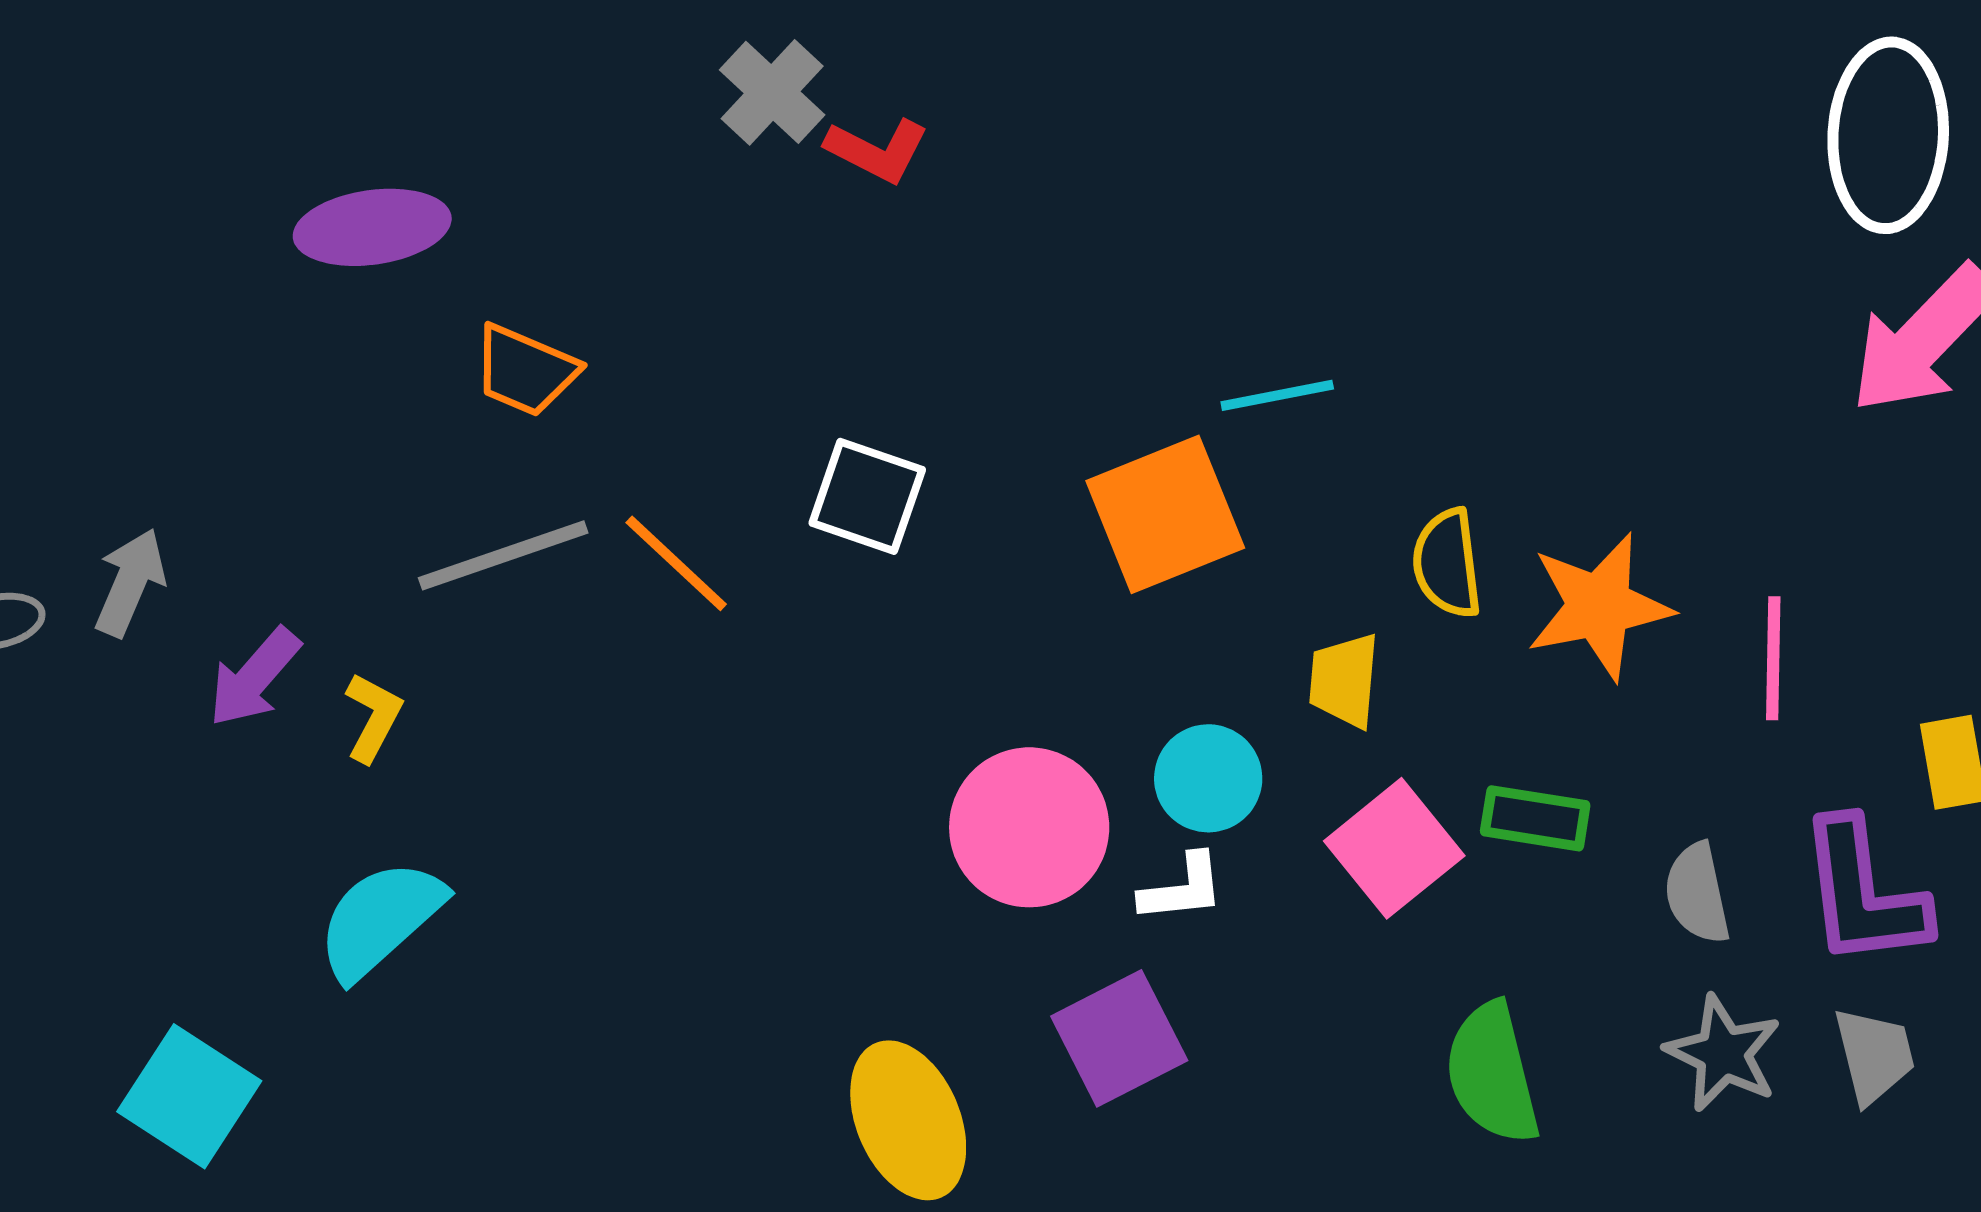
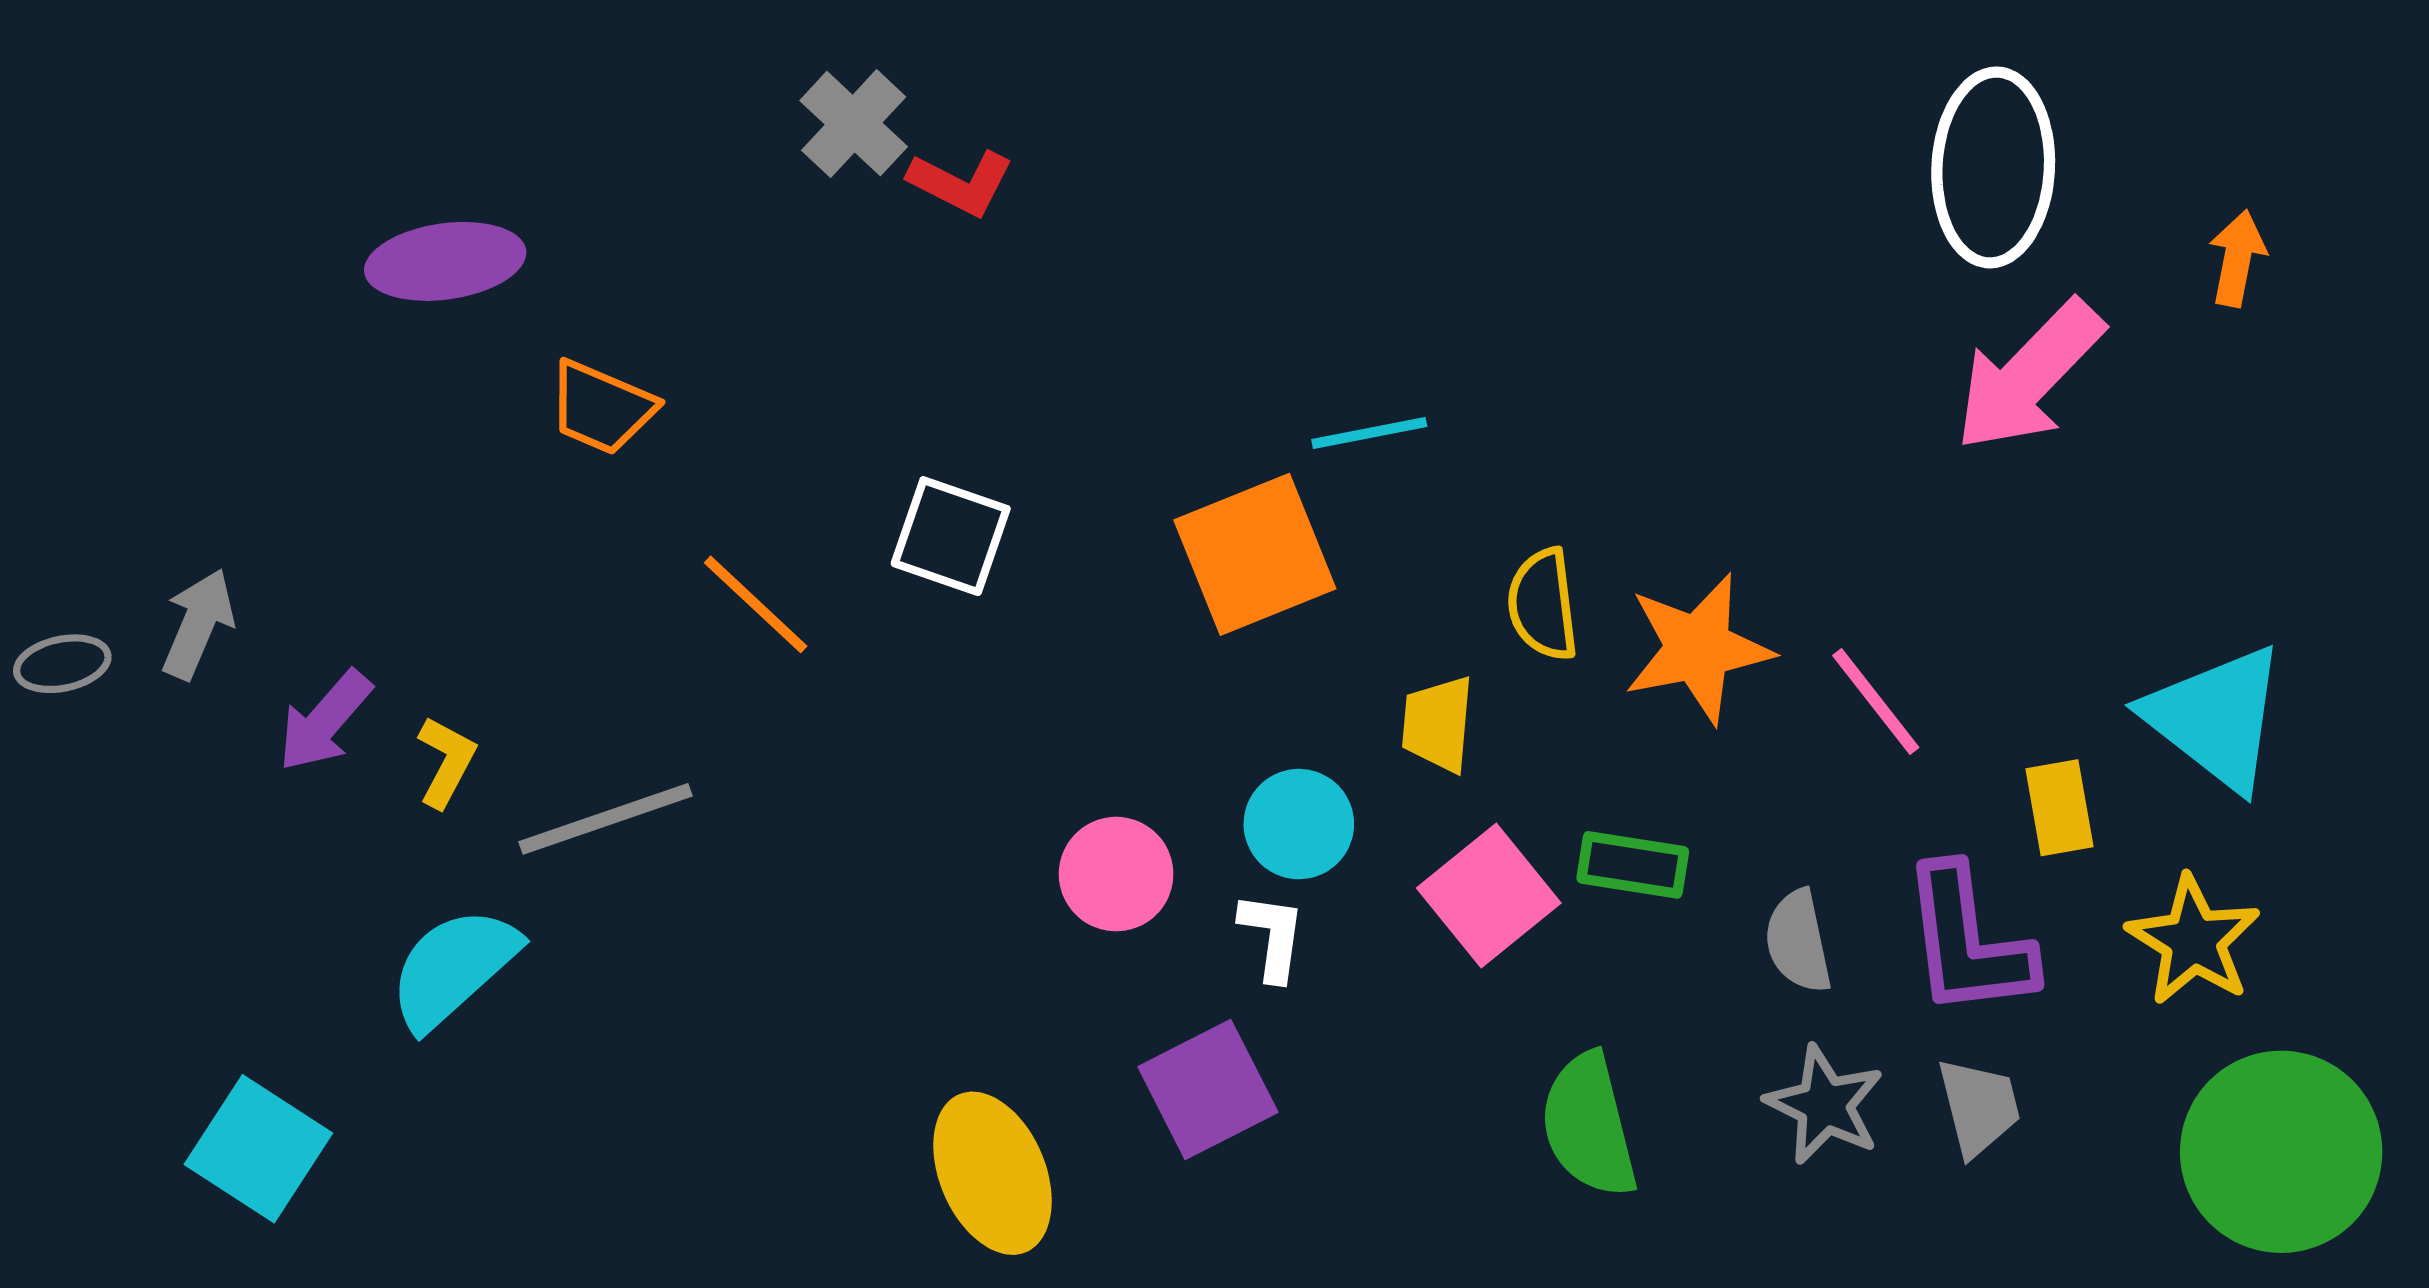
gray line: (503, 555) -> (606, 819), moved
pink line: (1773, 658) -> (1876, 701), turned -39
pink circle: (1029, 827) -> (1116, 874), size x0.7
white L-shape: (1182, 888) -> (1272, 936), turned -76

